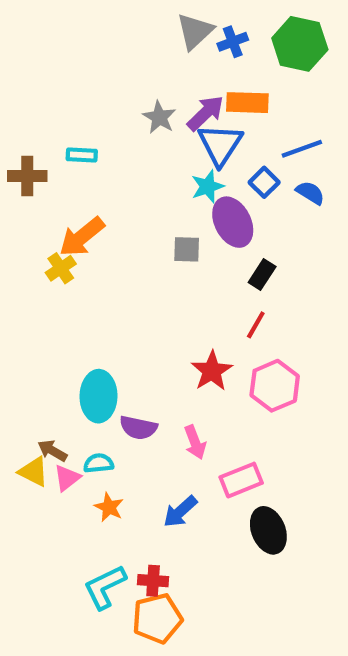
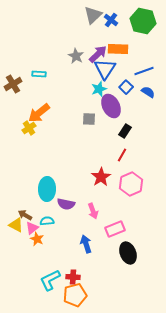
blue cross: (233, 42) -> (111, 20), turned -32
brown cross: (27, 176) -> (13, 84), turned -30
orange star: (109, 507) -> (37, 239), moved
blue arrow: (180, 511) -> (86, 244), turned 114

